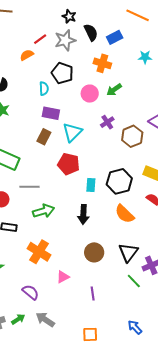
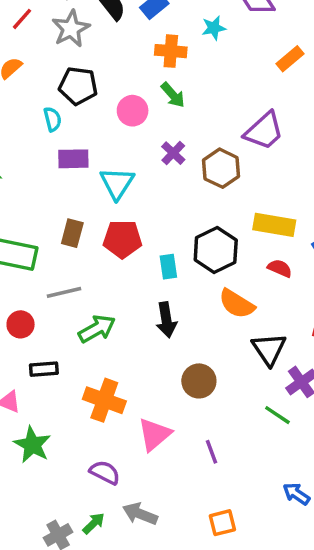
red line: (40, 39) -> (22, 19), moved
orange cross: (102, 63) -> (171, 51), moved
green arrow: (114, 90) -> (173, 95), turned -84
brown rectangle: (44, 137) -> (72, 233), moved
black triangle: (128, 252) -> (269, 349), moved
pink triangle: (63, 277) -> (155, 434), size x1.5

